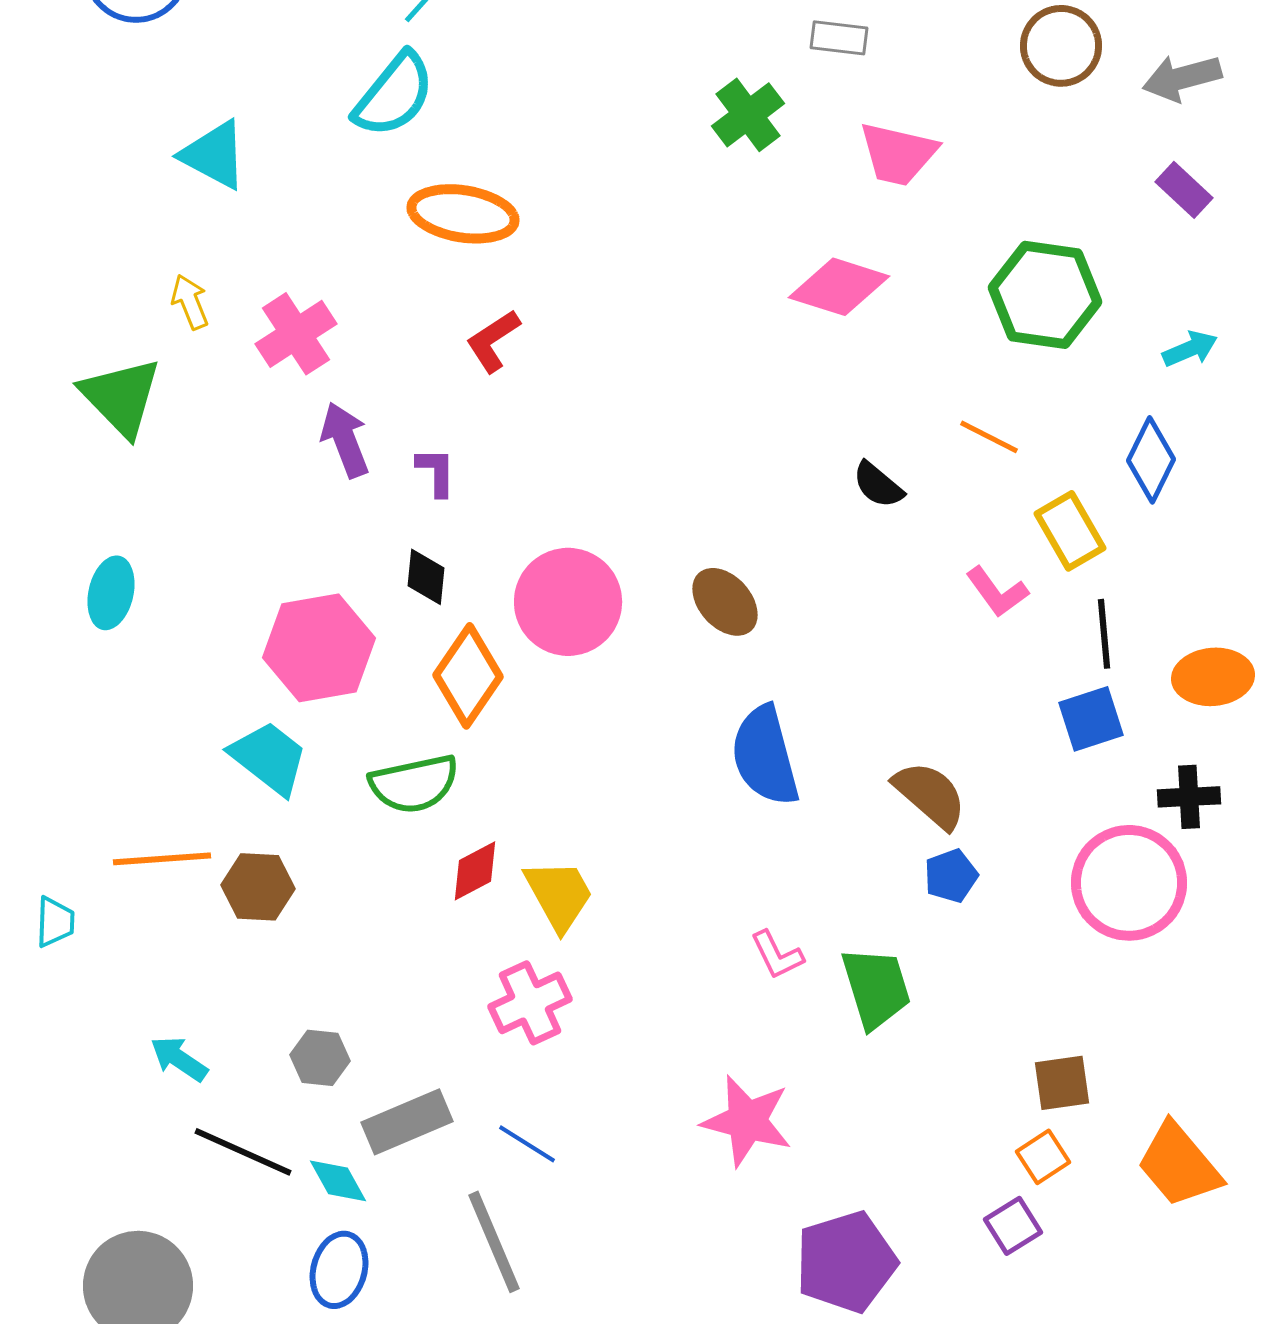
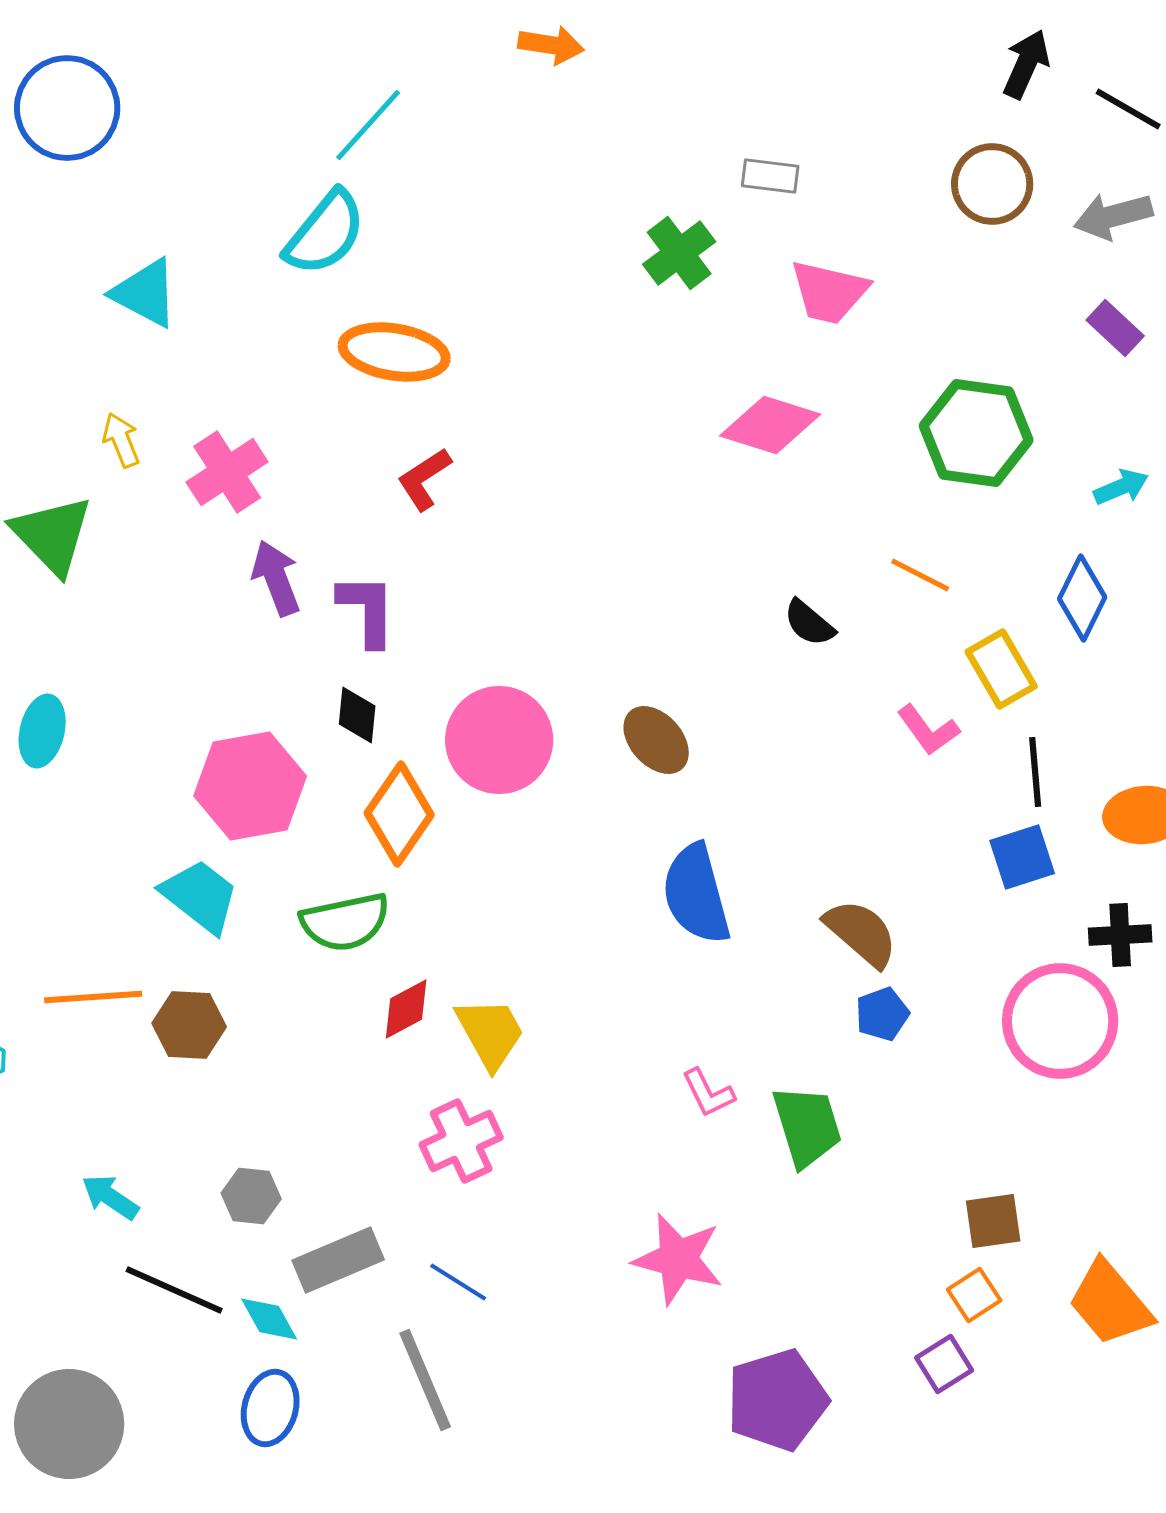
purple L-shape: (436, 472) -> (367, 610), size x1.5

